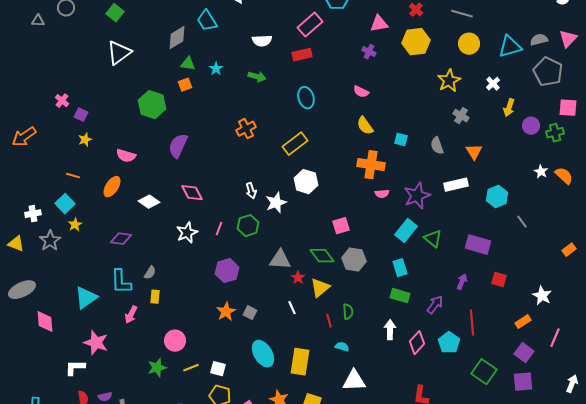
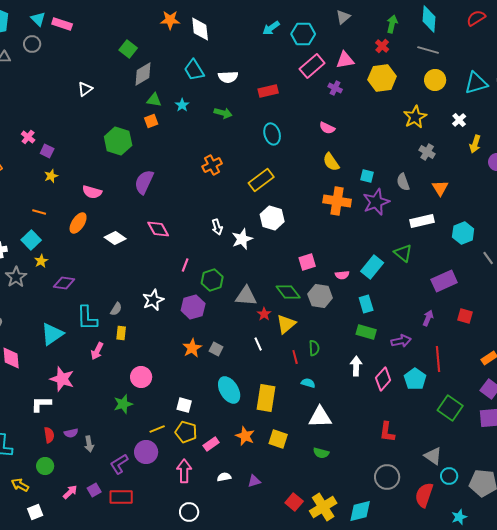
green square: (115, 13) -> (128, 49), moved
cyan trapezoid: (207, 21) -> (194, 70), moved
pink rectangle: (310, 25) -> (312, 66), moved
white triangle: (119, 53) -> (85, 89), size x0.6
pink semicircle: (382, 194) -> (342, 275), moved
purple star: (417, 196) -> (376, 202), moved
green hexagon: (248, 226) -> (212, 280), moved
white star: (187, 233) -> (153, 300), moved
purple diamond: (121, 239) -> (64, 283), moved
green triangle: (433, 239) -> (403, 253), moved
purple rectangle: (478, 245) -> (444, 281), turned -40
purple arrow: (435, 305) -> (401, 341), turned 42
yellow line: (191, 368) -> (157, 429), moved

